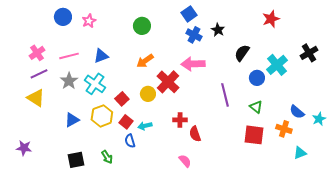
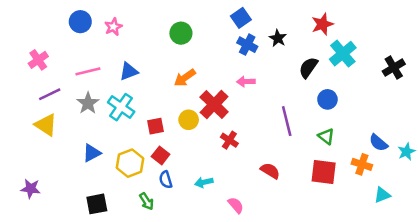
red star: (271, 19) -> (322, 24), moved
pink cross: (37, 53) -> (38, 60), moved
pink arrow: (193, 64) -> (246, 82), size x0.6
cyan cross: (277, 65) -> (343, 54), moved
red square: (122, 99) -> (155, 126), turned 32
yellow hexagon: (102, 116) -> (130, 163), moved
red cross: (180, 120) -> (229, 140), moved, turned 32
cyan arrow: (145, 126) -> (204, 182), moved
red semicircle: (195, 134) -> (270, 171), moved, turned 140
green arrow: (107, 157) -> (147, 201), moved

